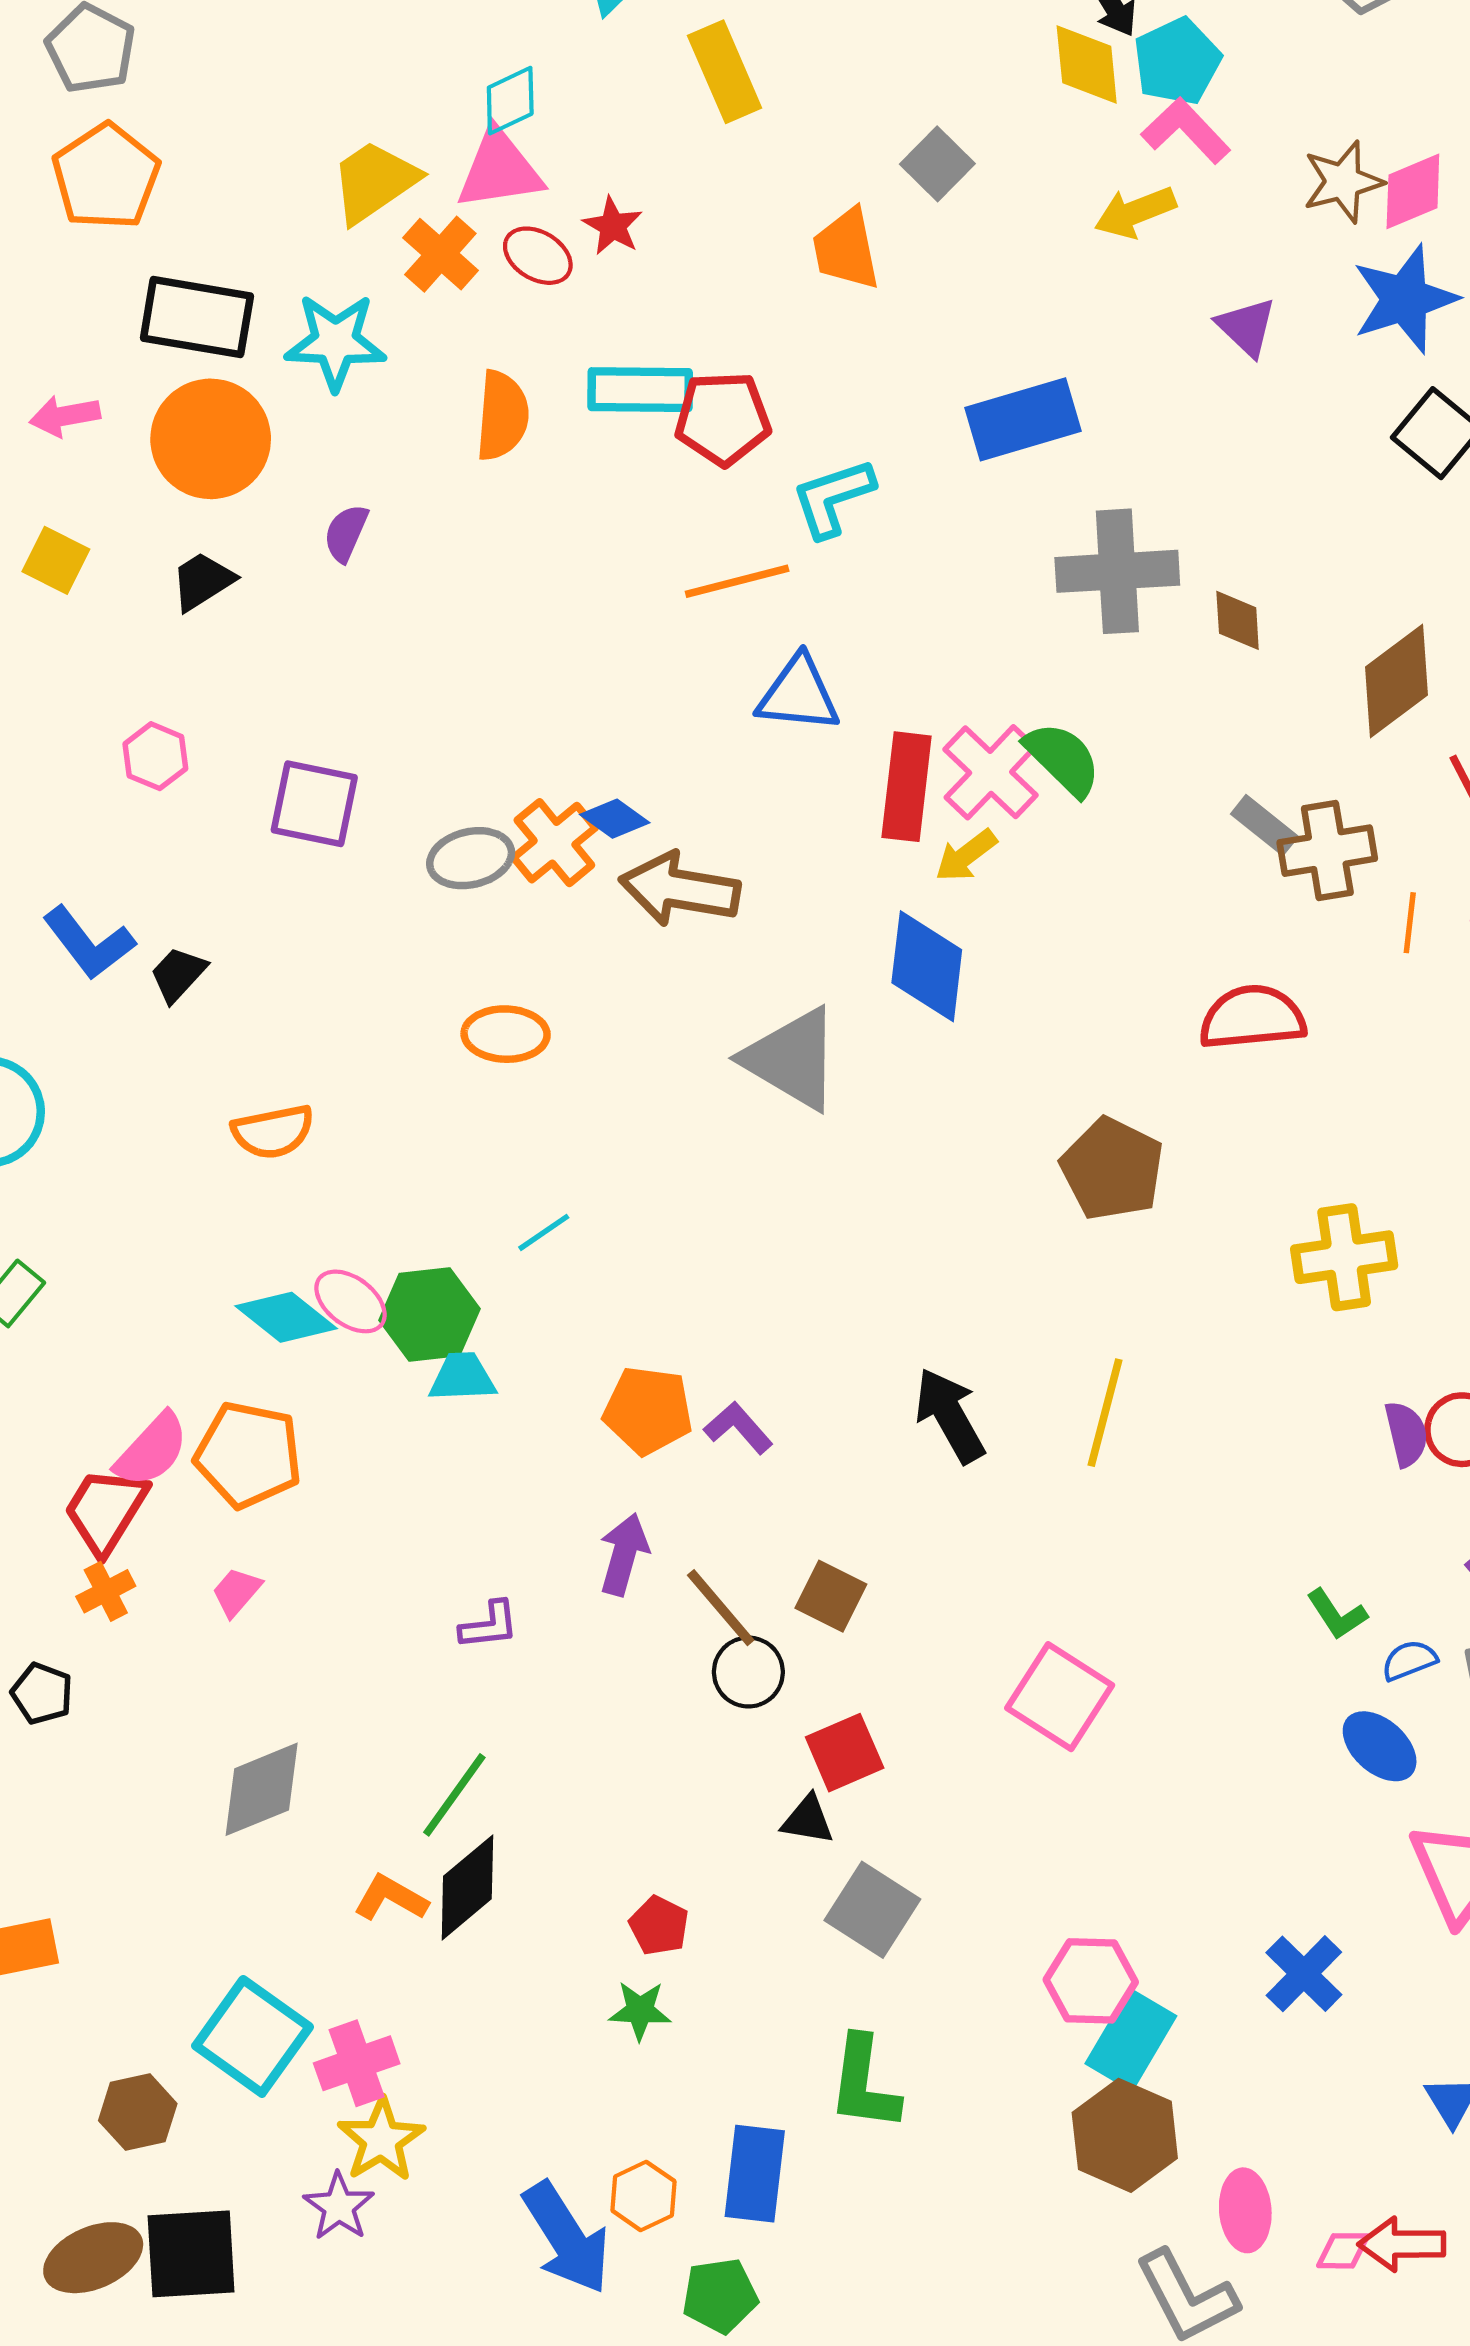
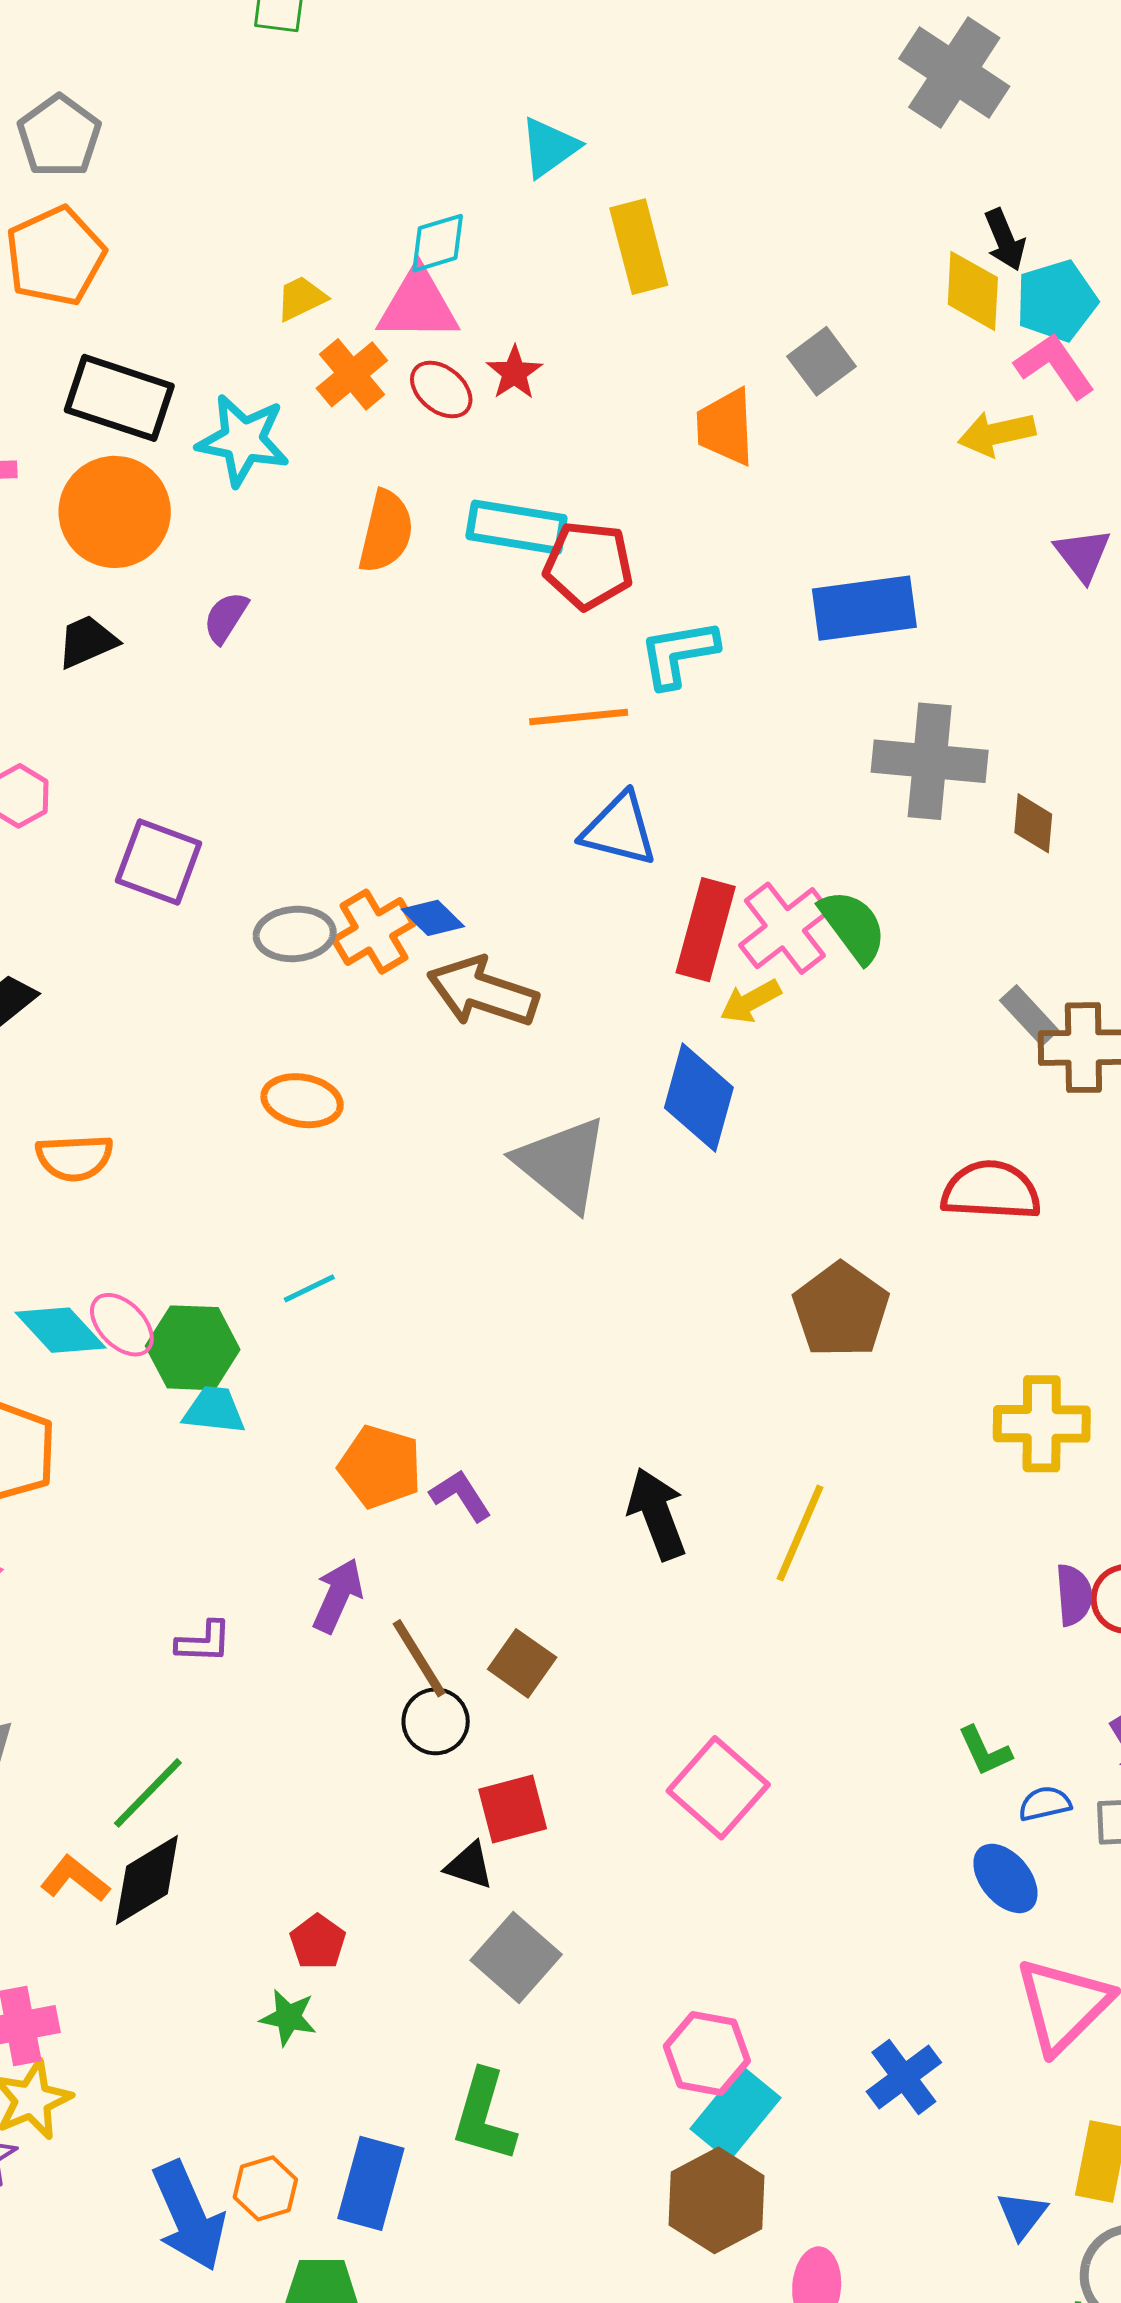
yellow trapezoid: (374, 182) -> (301, 298), size x0.6

